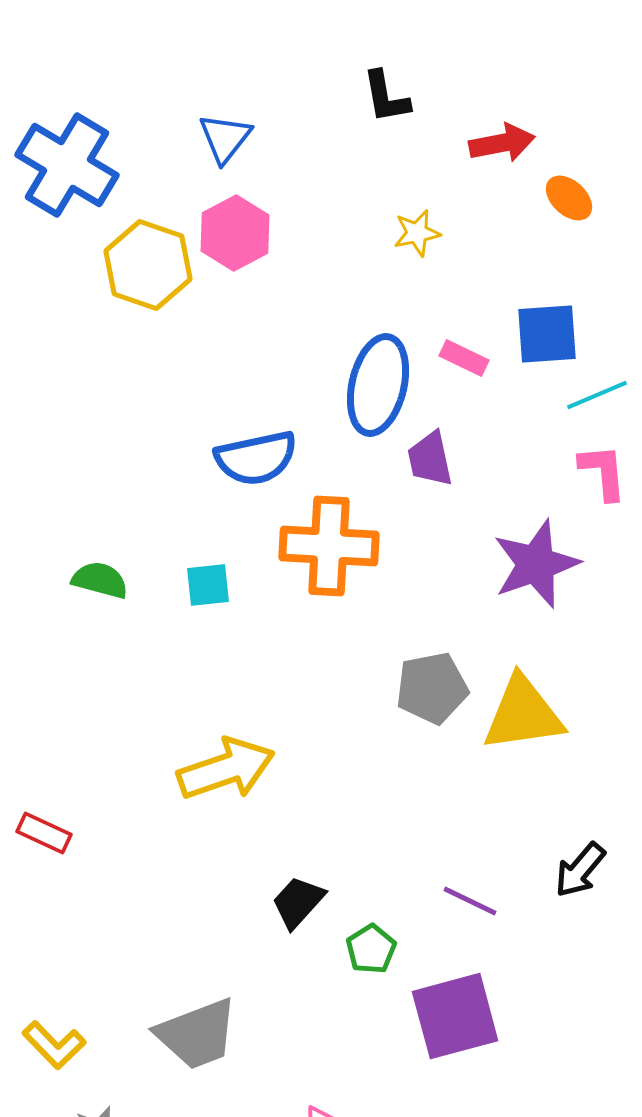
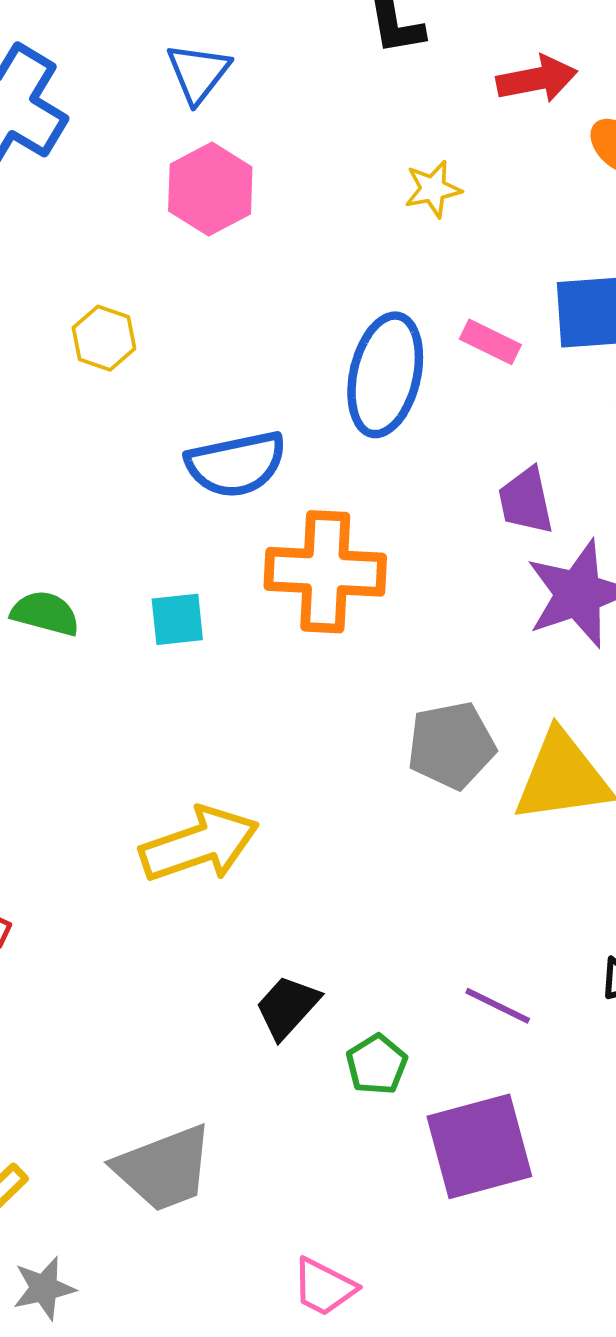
yellow hexagon: (148, 265) -> (104, 338), moved, size x0.6
purple trapezoid: (430, 459) -> (526, 501), moved

